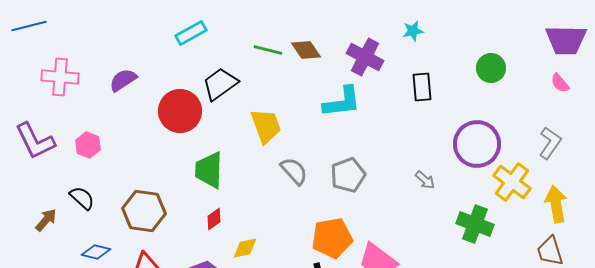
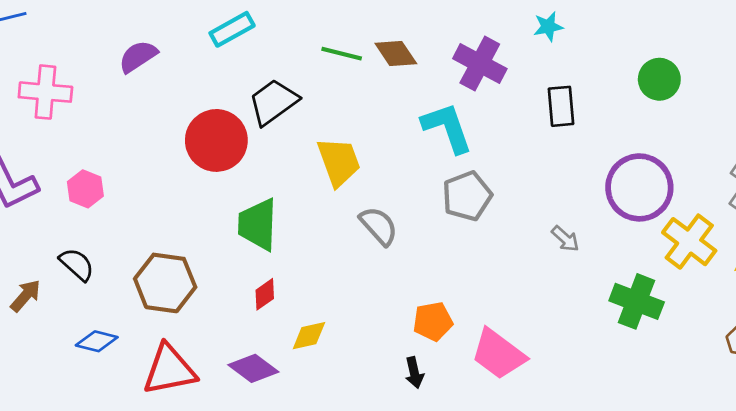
purple semicircle: (123, 80) -> (138, 56), moved
cyan L-shape: (342, 102) -> (447, 128), turned -102
gray pentagon: (348, 175) -> (467, 196), moved
orange pentagon: (332, 238) -> (433, 321), size x0.7

